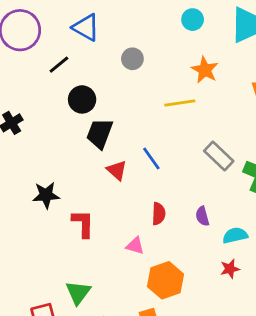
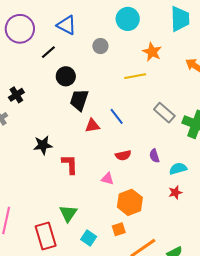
cyan circle: (193, 20) -> (128, 19), moved, size x1.5
red triangle: (117, 170) -> (92, 126), turned -49
red semicircle: (159, 214) -> (123, 155), turned 77

